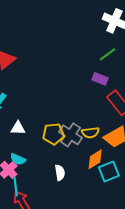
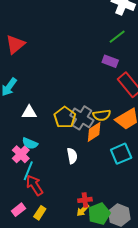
yellow pentagon: (53, 134) -> (65, 117), turned -30
orange diamond: (95, 159) -> (94, 132), moved
cyan line: (16, 186) -> (28, 171), turned 30

